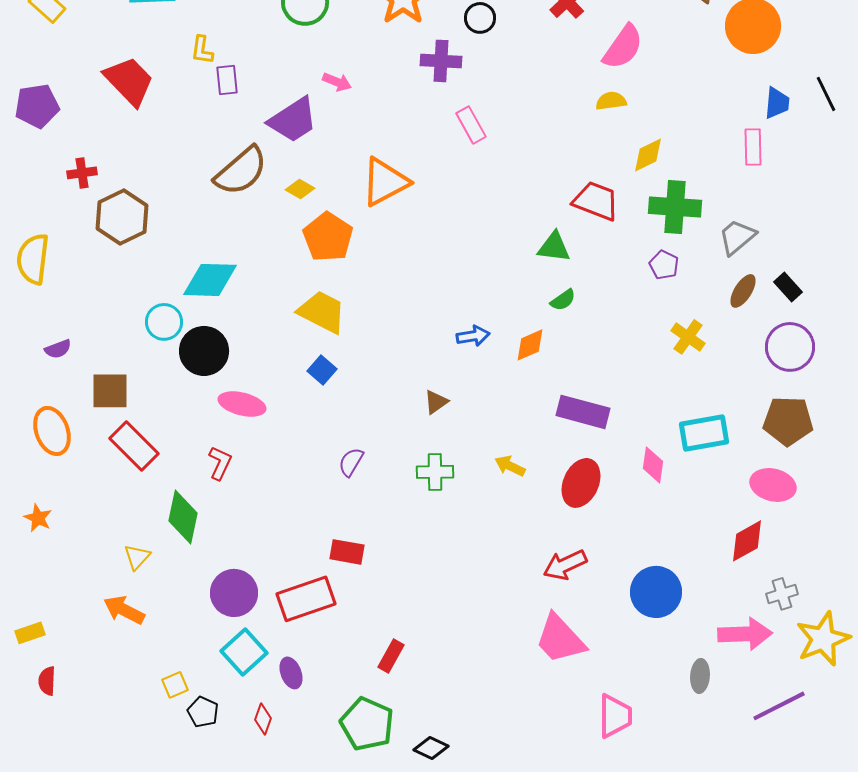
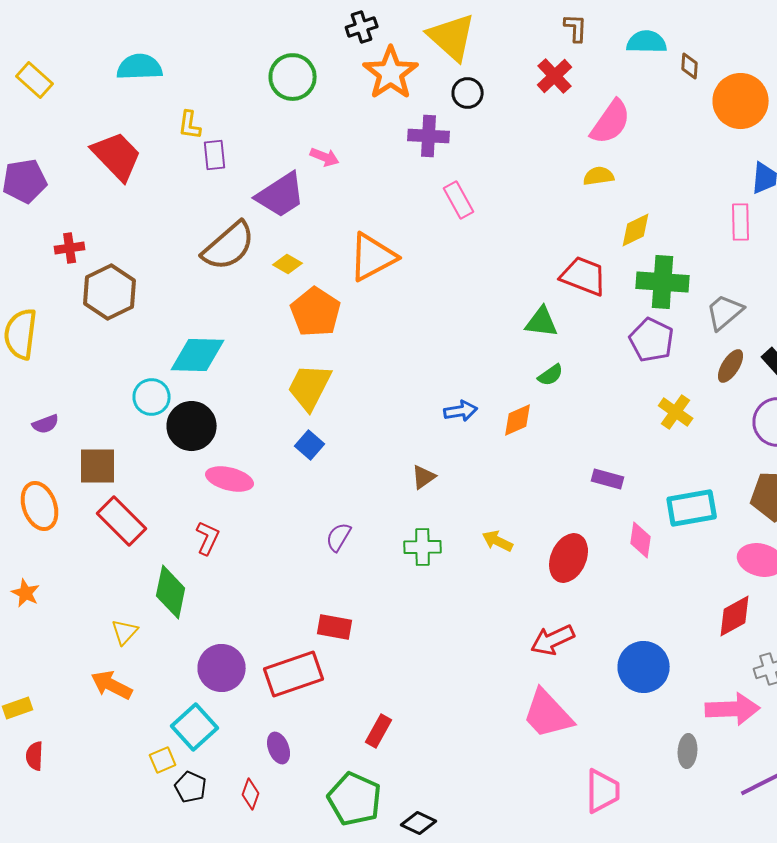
purple pentagon: (664, 265) -> (652, 340), size x1.5
yellow trapezoid: (322, 312) -> (310, 387), turned -90
purple rectangle: (583, 412) -> (608, 479), moved, size x0.6
cyan square: (244, 652) -> (195, 727), moved

